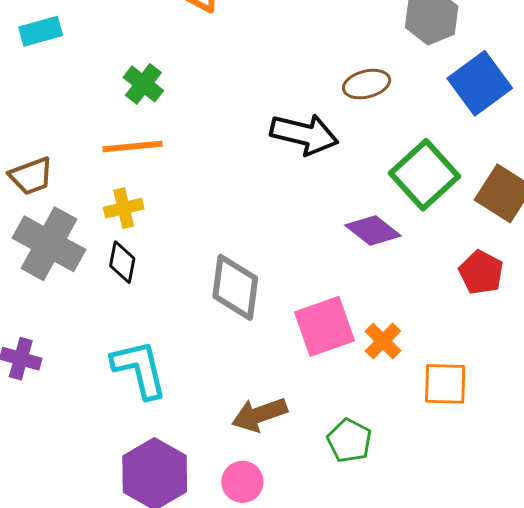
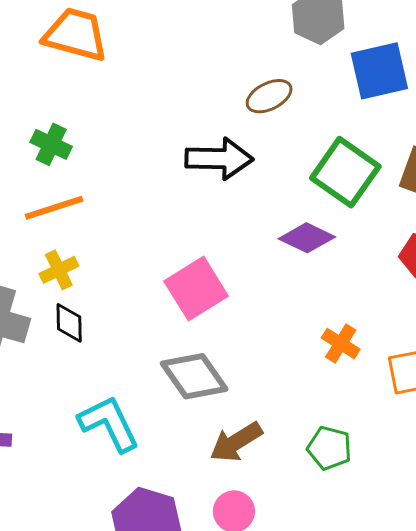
blue square: (480, 83) -> (379, 71), turned 36
gray diamond: (235, 287) -> (194, 376), moved, turned -30
pink square: (325, 326) -> (196, 289), moved

